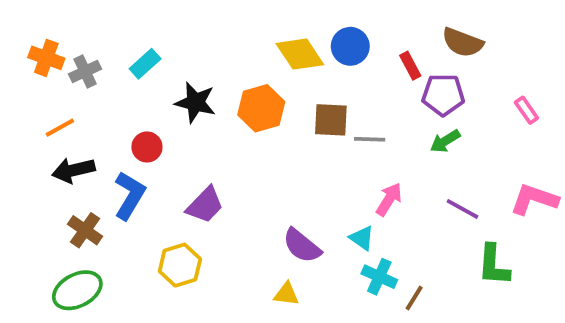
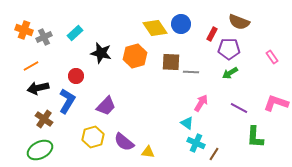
red rectangle: (410, 66) -> (212, 34), turned 56
purple semicircle: (302, 246) -> (124, 142), moved

